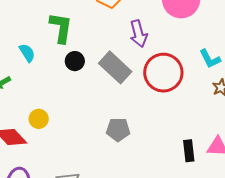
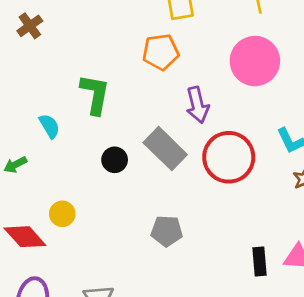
black circle: (75, 61) -> (115, 160), moved

